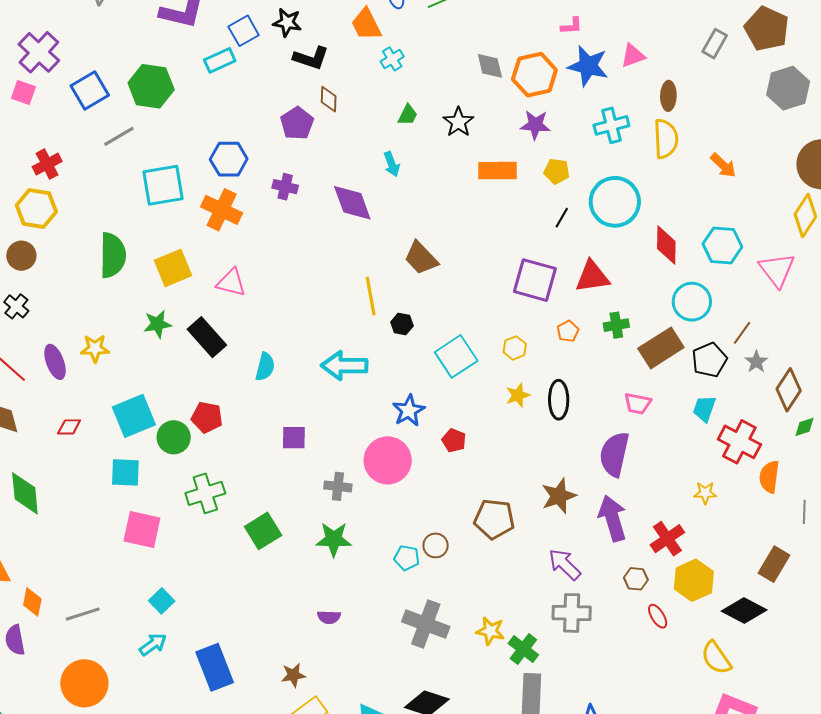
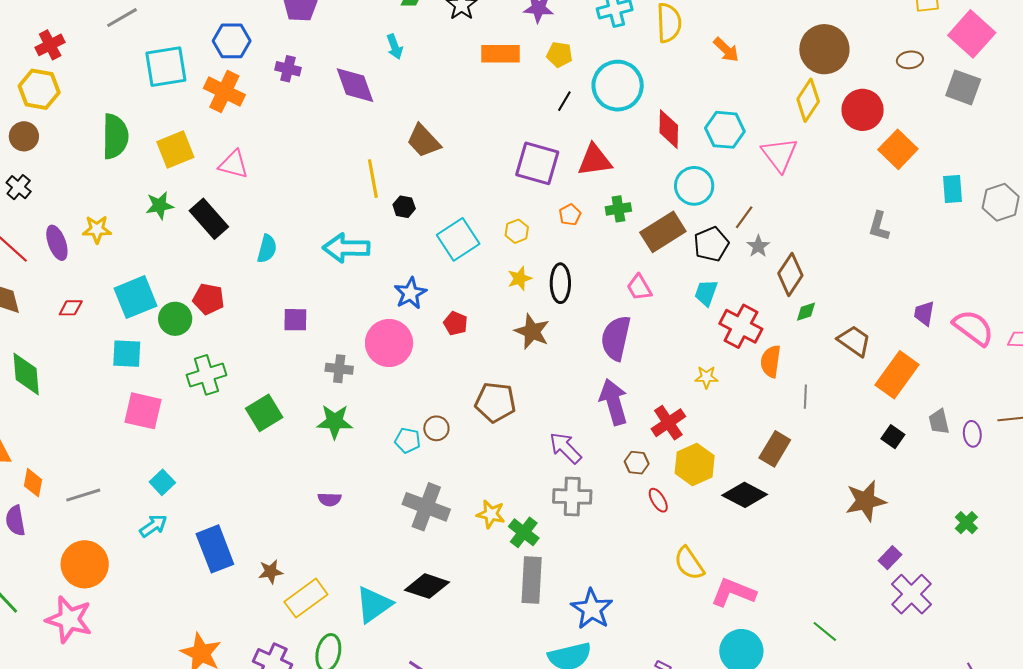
pink trapezoid: (638, 404) -> (639, 287), turned 48
brown star: (559, 496) -> (532, 331), moved, turned -30
yellow semicircle: (716, 658) -> (689, 563), moved
brown star: (293, 675) -> (271, 572), moved

